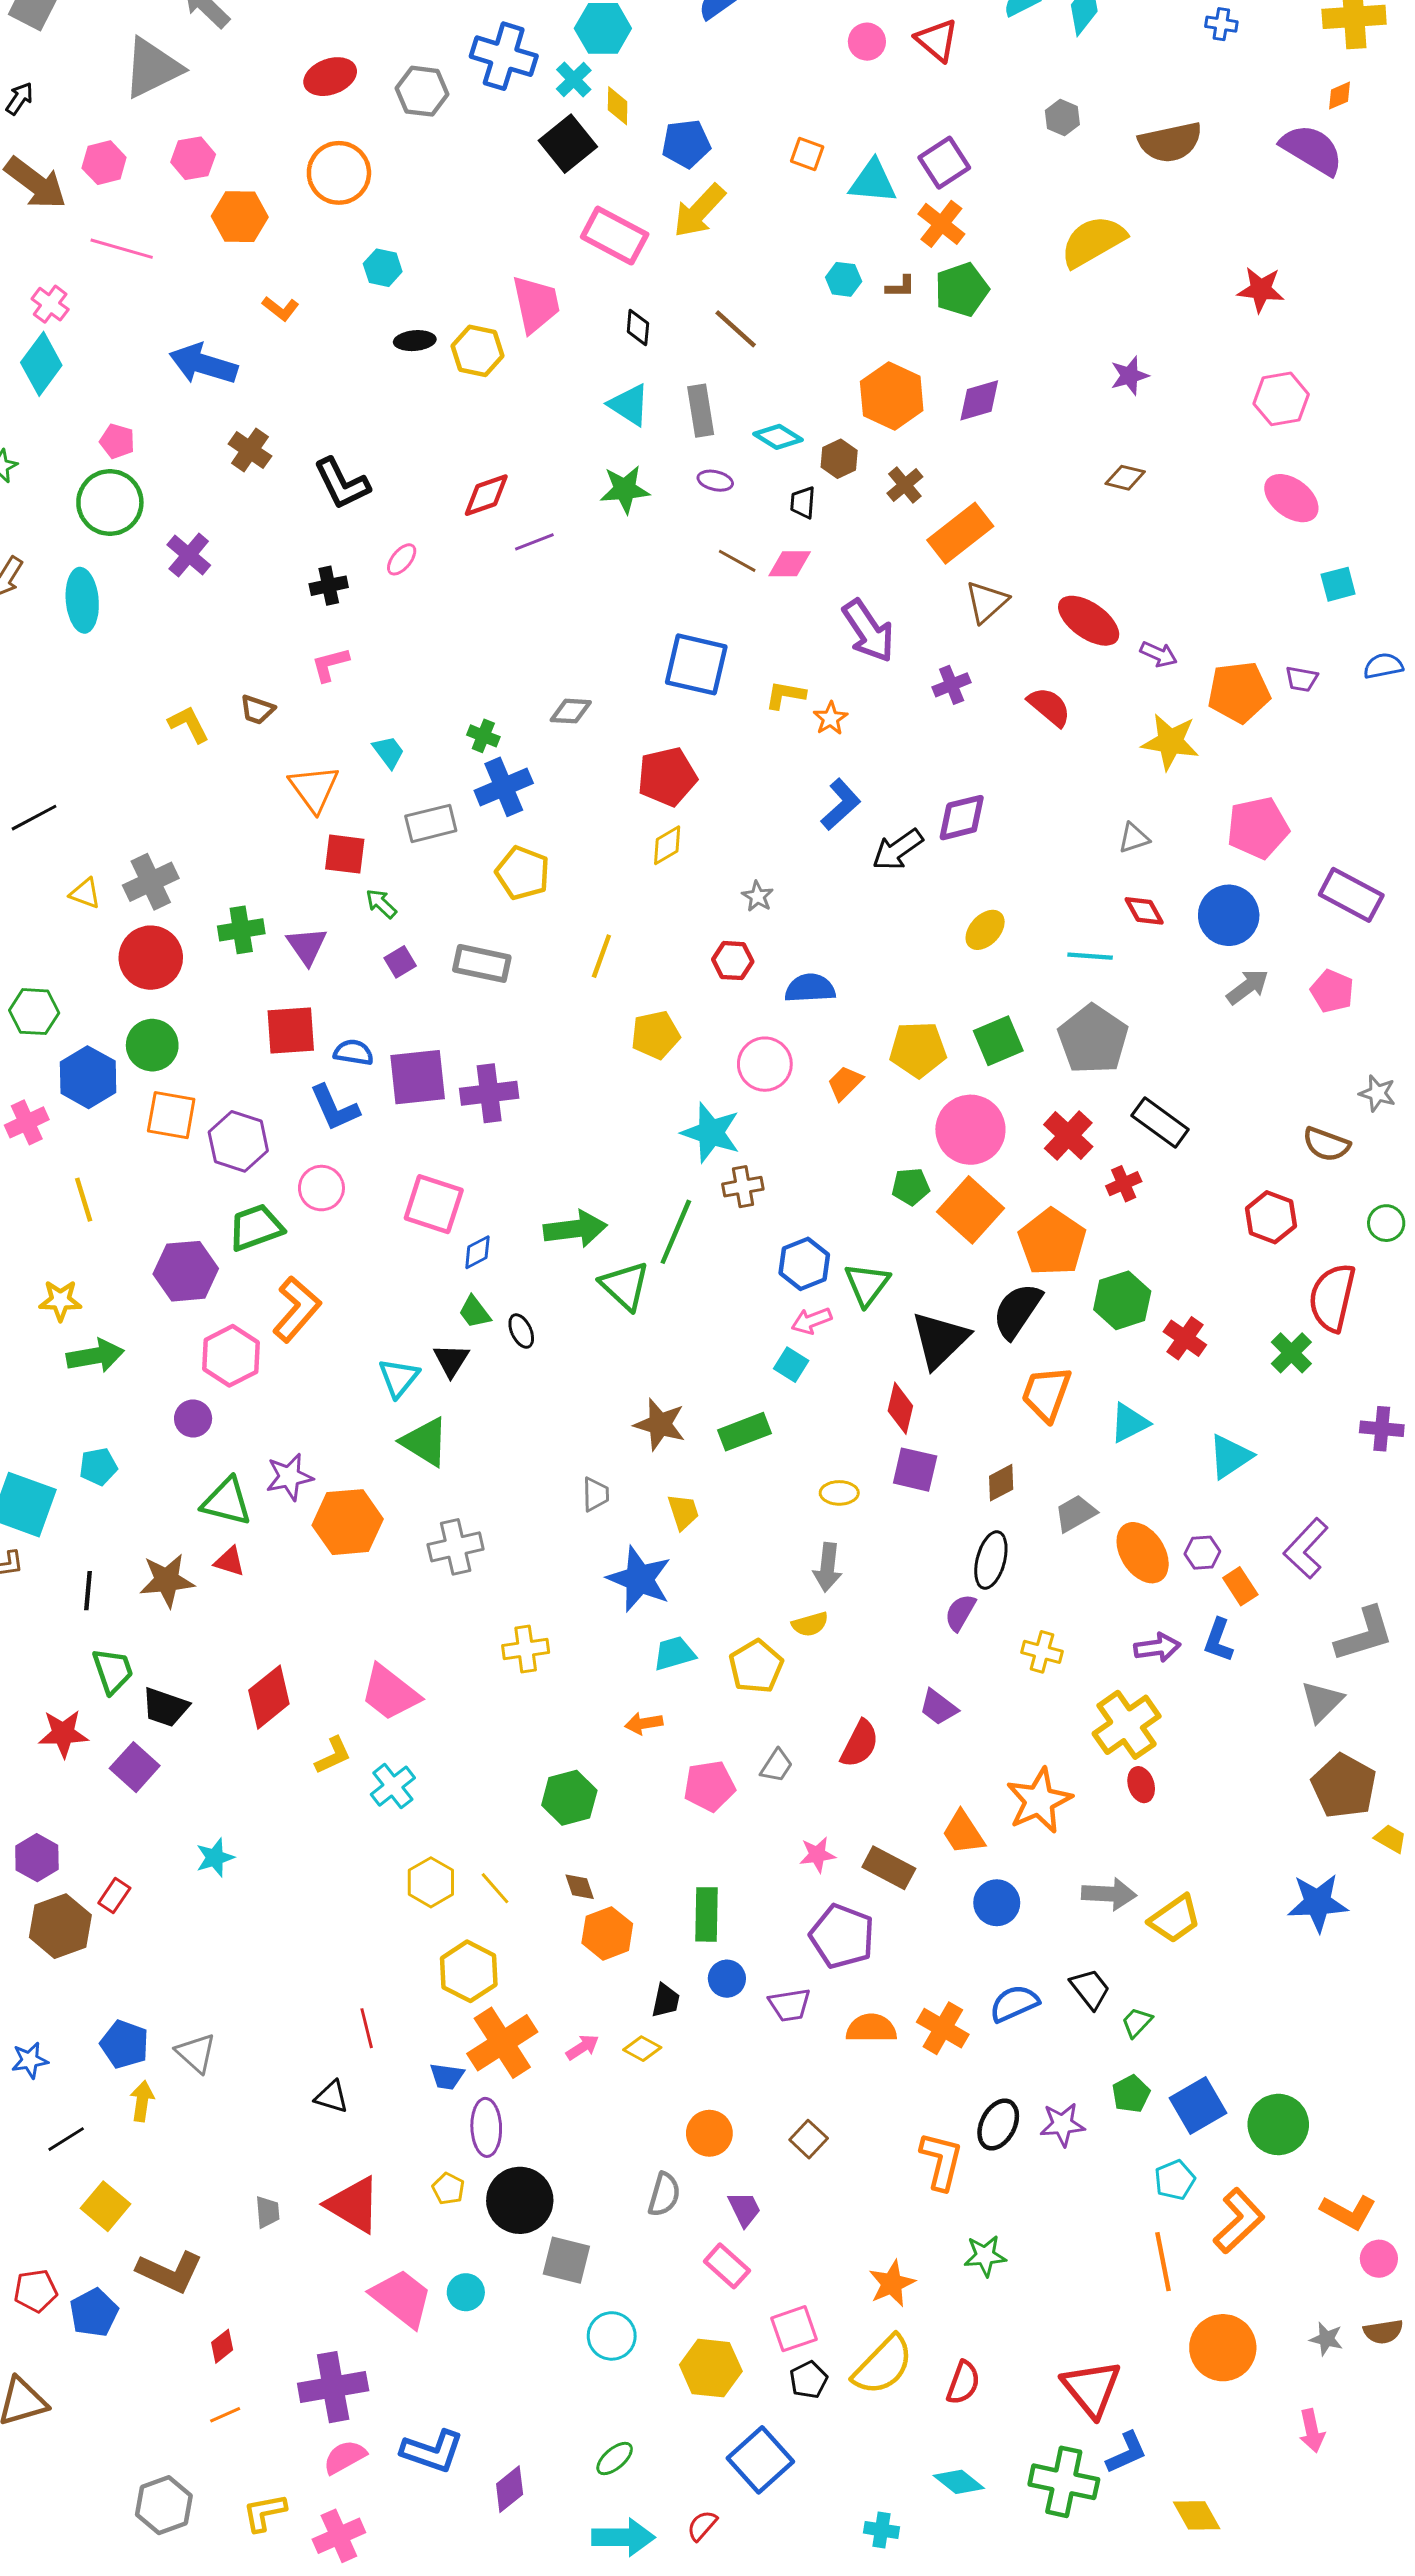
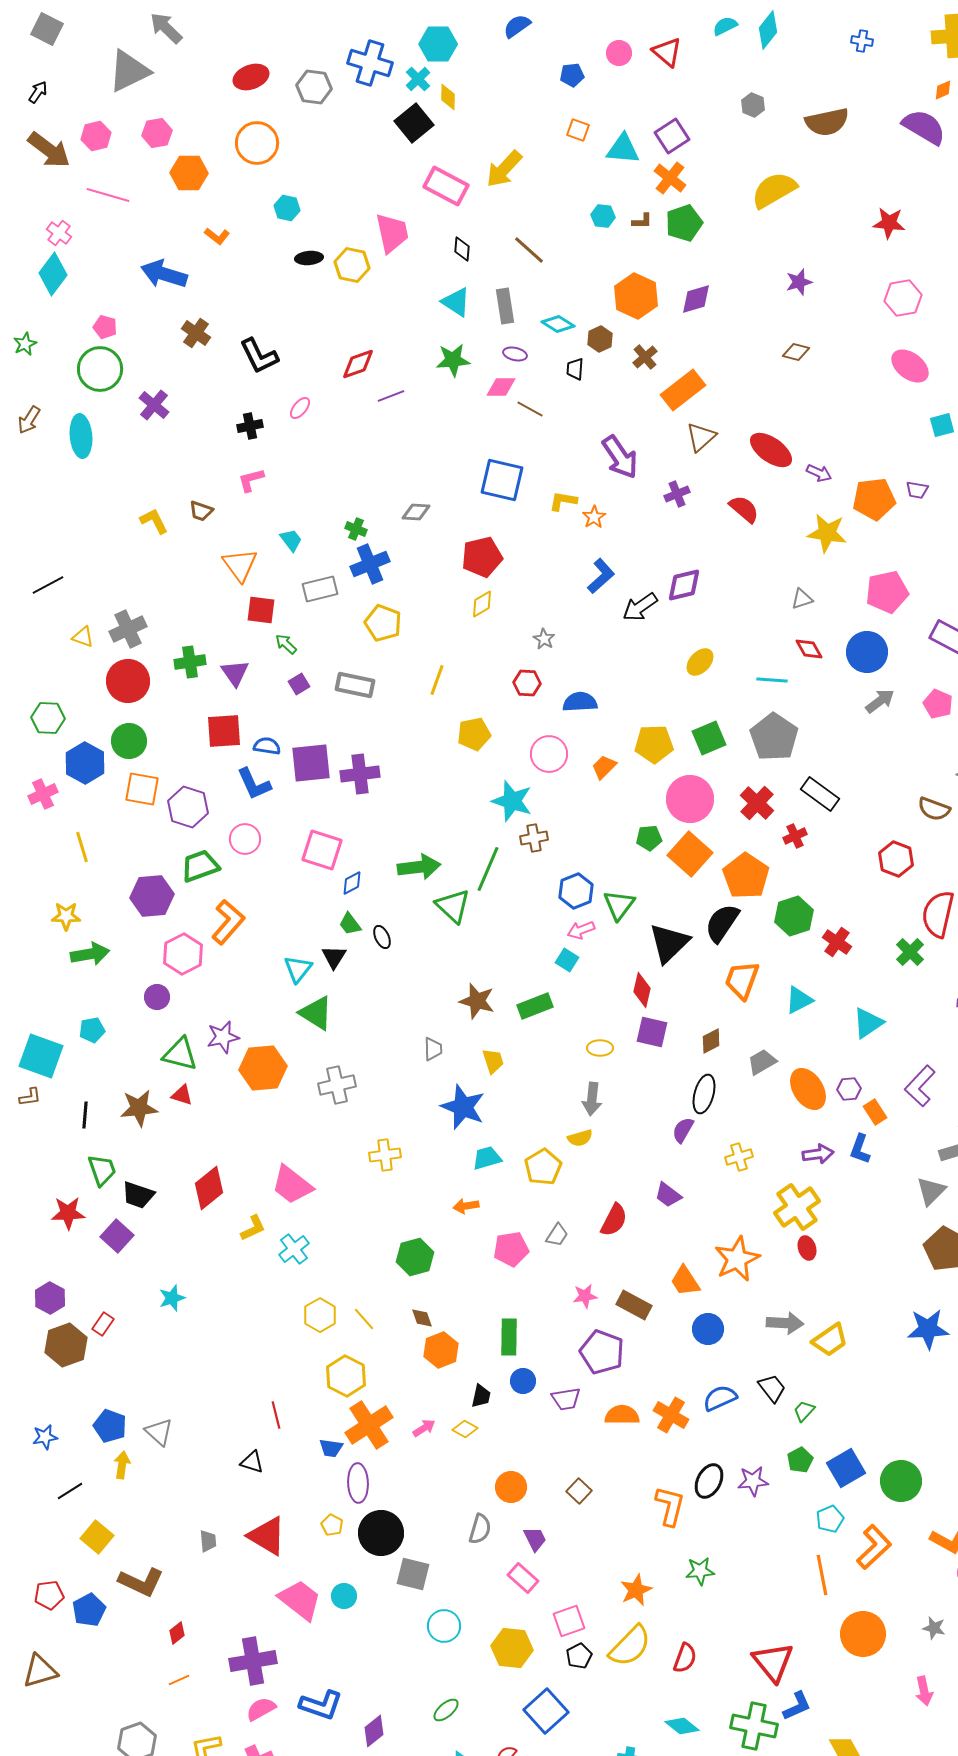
blue pentagon: (686, 144) -> (572, 75), moved, size x0.7
pink diamond: (790, 564) -> (501, 387), moved
yellow cross: (1042, 1652) -> (739, 1157), turned -32

